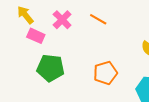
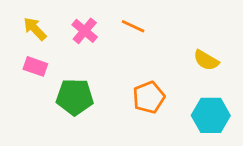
pink rectangle: (36, 36) -> (35, 66), moved

